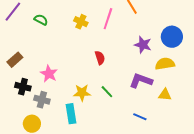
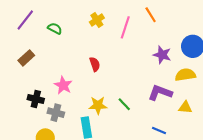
yellow cross: (81, 22) -> (97, 20), moved, turned 32
red semicircle: (100, 58) -> (95, 64), moved
brown rectangle: (15, 60) -> (26, 58), moved

